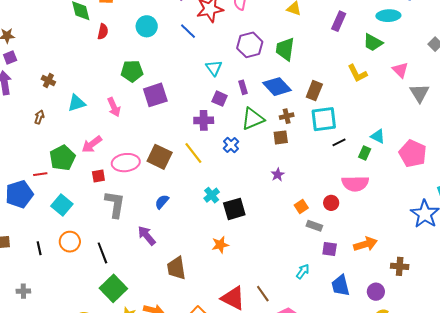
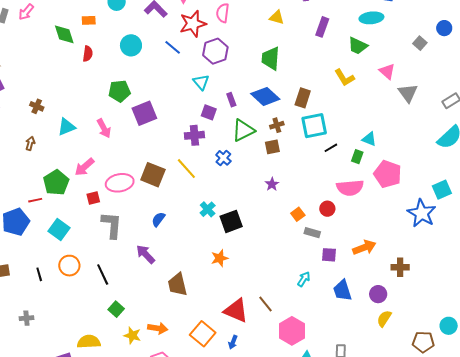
purple hexagon: (250, 45) -> (215, 51), moved
pink pentagon: (413, 154) -> (388, 174), moved
green square: (113, 288) -> (116, 309), size x0.6

